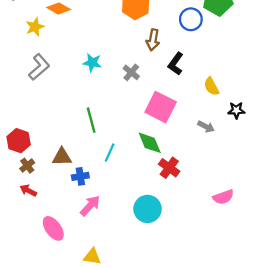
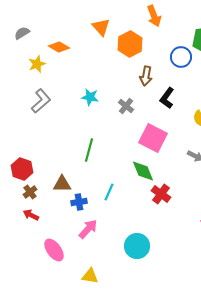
green line: (91, 120) -> (89, 150), turned 30
cyan line: (110, 153) -> (109, 192), moved
cyan circle: (148, 209) -> (137, 246), moved

